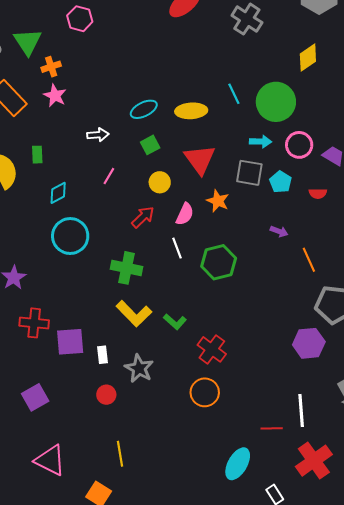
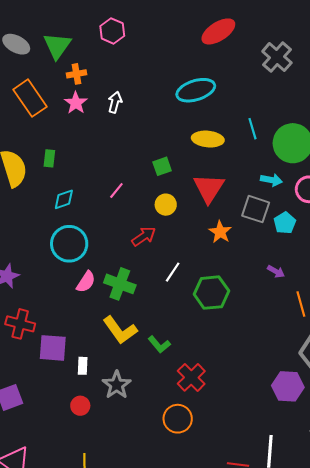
cyan ellipse: (144, 109) -> (196, 90), moved, size x1.4
white arrow: (98, 135) -> (115, 102), moved, turned -80
pink semicircle: (185, 214) -> (86, 282), moved
white line: (177, 248) -> (173, 272), turned 45

